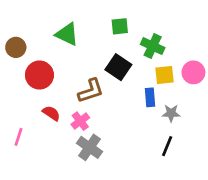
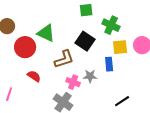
green triangle: (67, 34) -> (46, 33), moved
gray star: (171, 113) -> (90, 76), moved
pink cross: (80, 121) -> (73, 82), moved, turned -32
black line: (167, 146) -> (122, 101), turned 35

